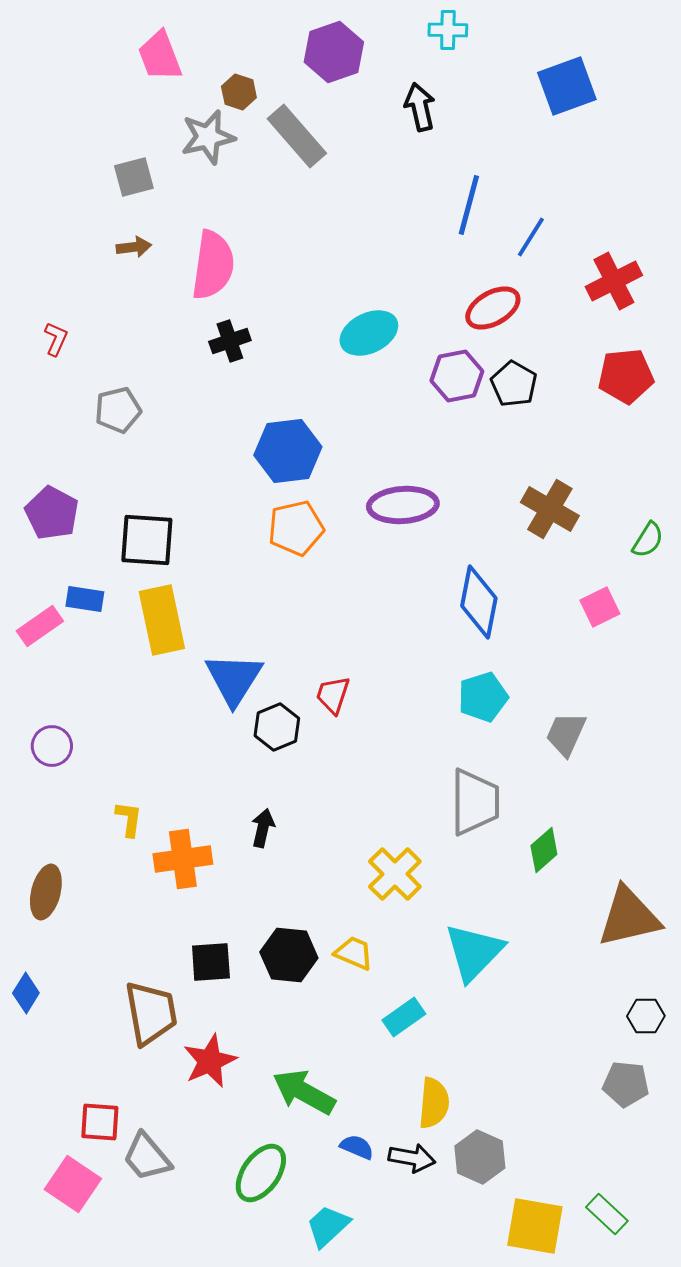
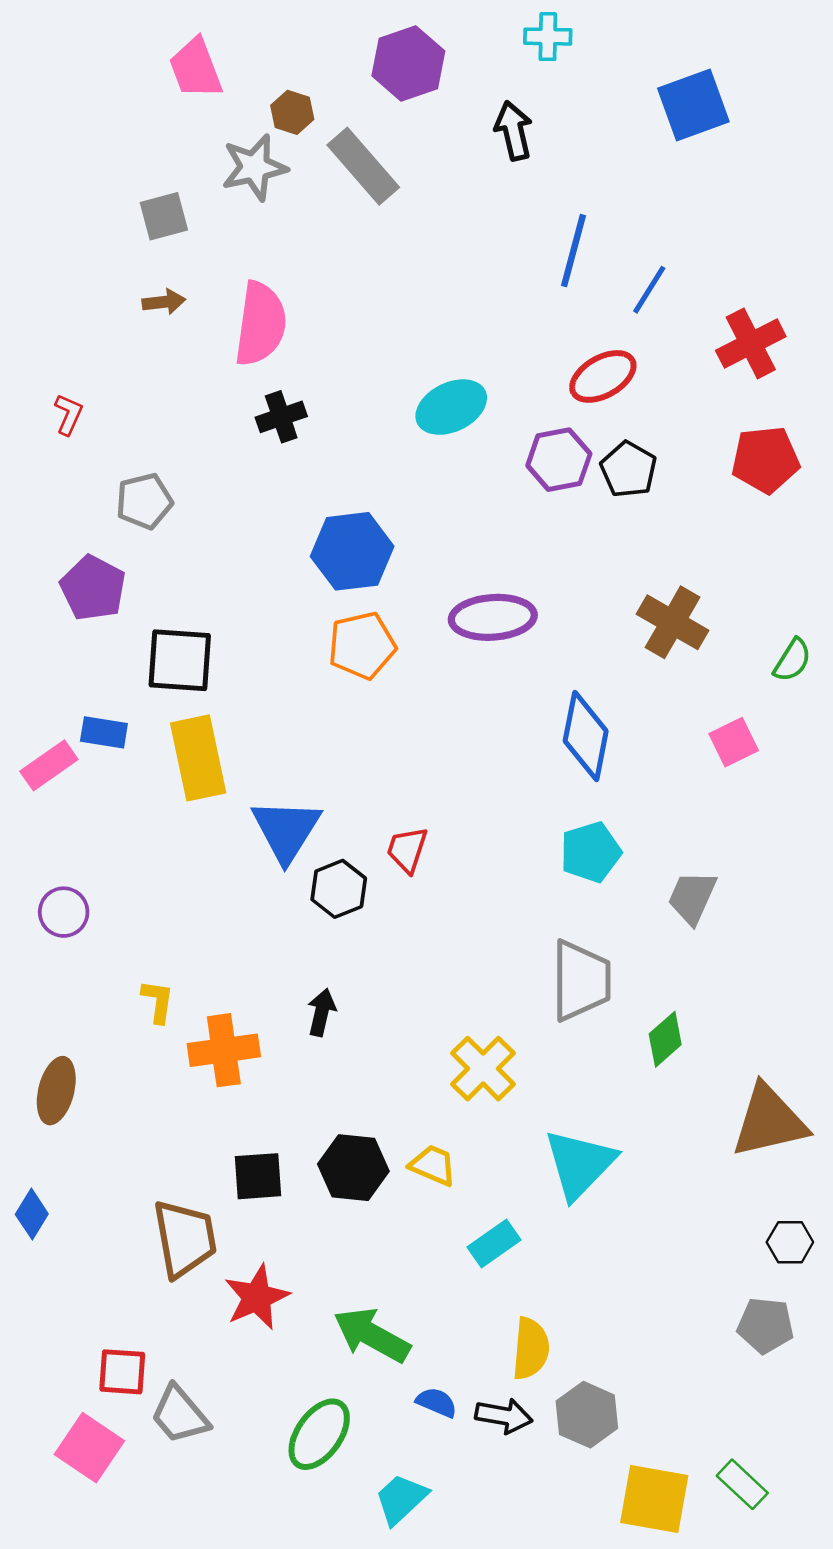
purple pentagon: (52, 513) -> (93, 588), moved

